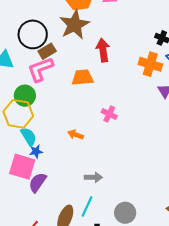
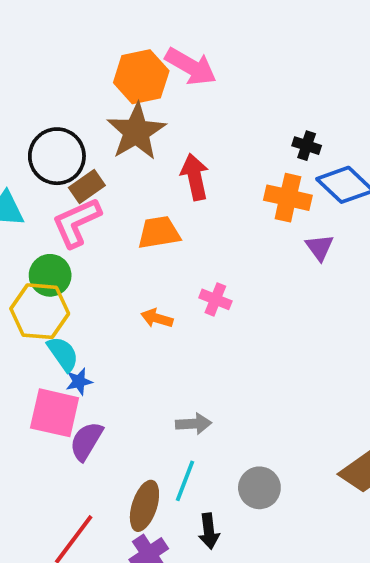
orange arrow: (76, 135) -> (157, 318), moved

